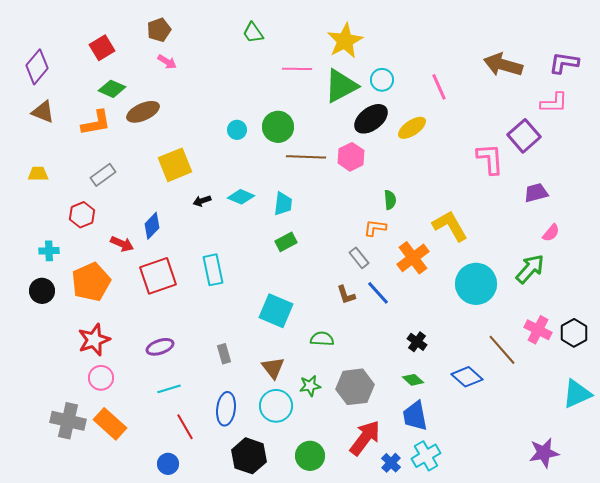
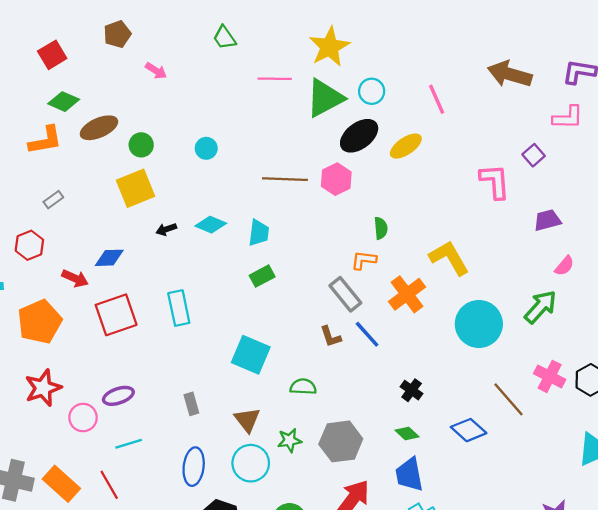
pink arrow: (167, 62) -> (156, 71), moved
green circle: (278, 127) -> (141, 145), moved, size x0.7
purple square: (524, 136) -> (534, 155), size x0.6
gray rectangle: (103, 175) -> (53, 200), size x0.7
blue diamond: (152, 226) -> (109, 258), turned 44
gray rectangle: (359, 258) -> (345, 294), size x1.4
pink circle: (101, 378) -> (83, 418), moved
red line: (185, 427) -> (109, 485), moved

